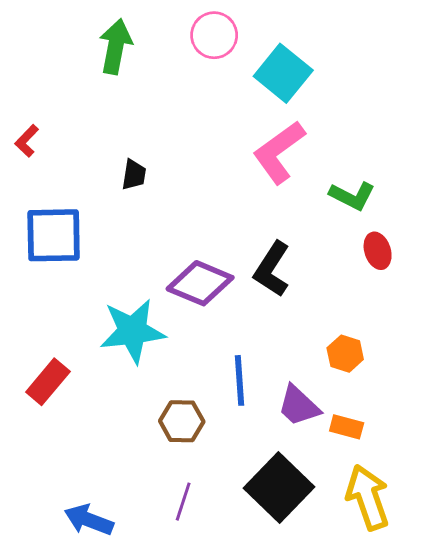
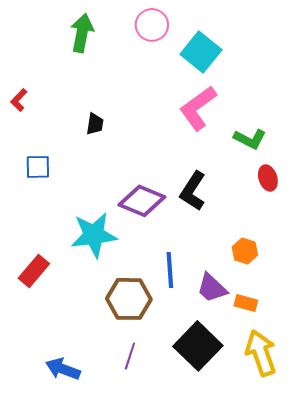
blue square: (54, 235) -> (38, 167), size x0.6
brown hexagon: (182, 421) -> (129, 299), size x1.4

